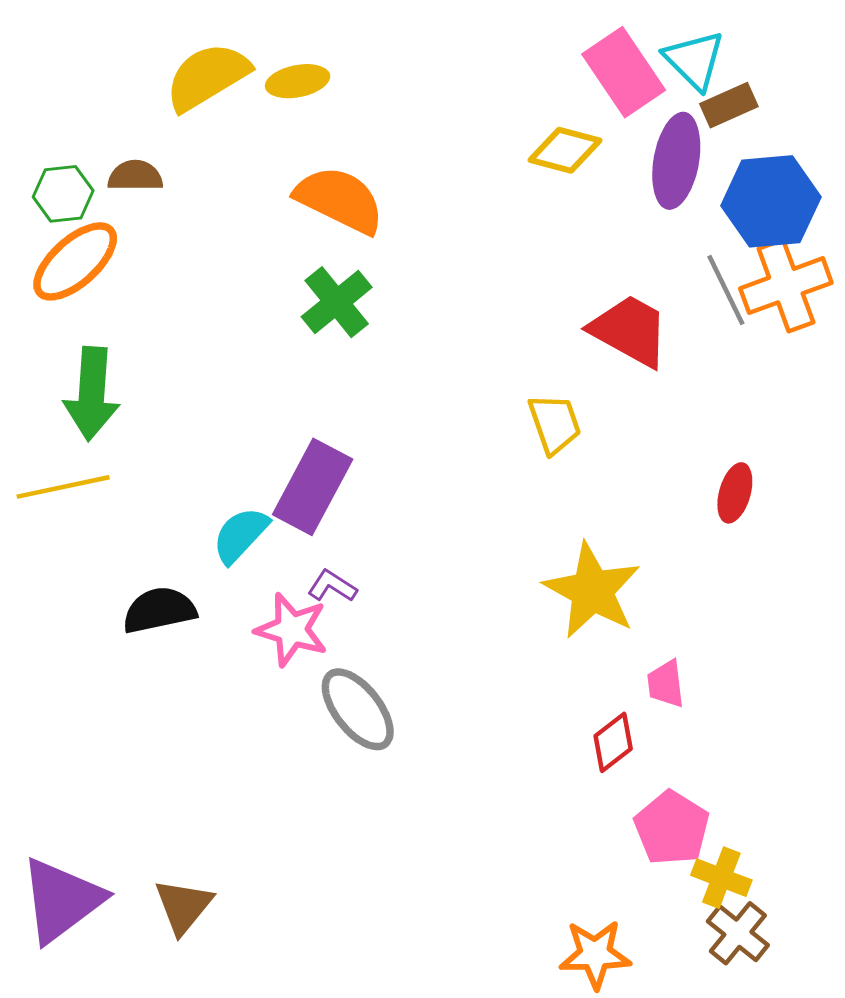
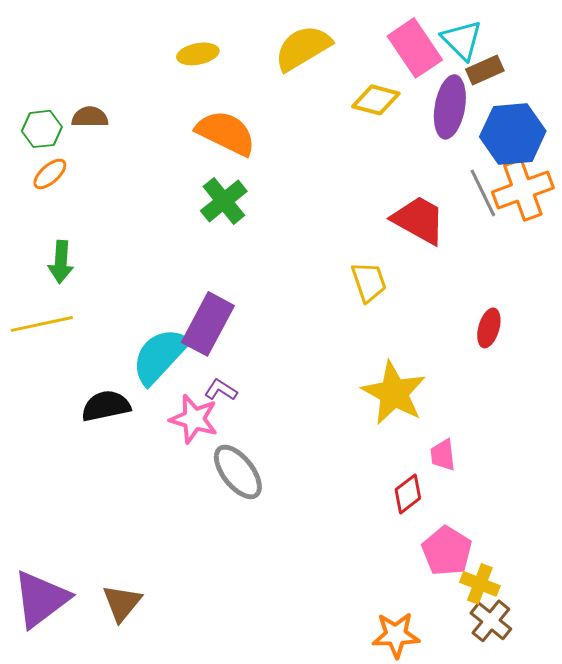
yellow semicircle: (207, 77) -> (303, 48), moved
orange ellipse: (75, 261) -> (50, 174), size x0.6
green arrow: (92, 394) -> (61, 262), size x0.7
cyan semicircle: (240, 535) -> (160, 356), size x1.5

